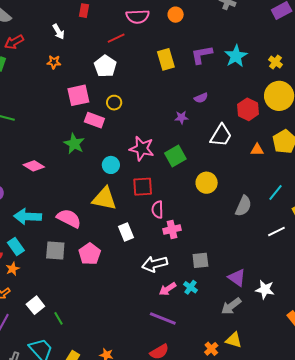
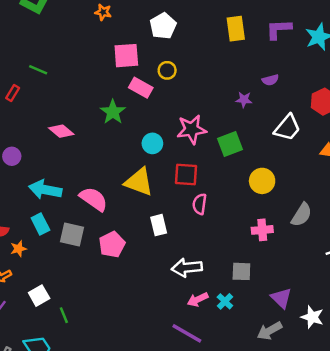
pink star: (142, 149) -> (192, 129), turned -30
pink cross: (172, 229) -> (262, 230), moved
cyan rectangle: (16, 247) -> (40, 224), moved

